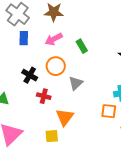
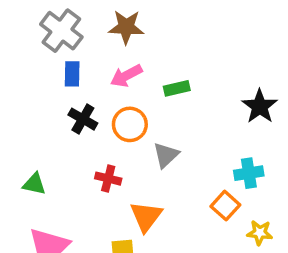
green rectangle: (82, 46) -> (177, 88), turned -72
black cross: (30, 75) -> (83, 119), moved
orange square: (109, 111) -> (225, 206), turned 35

